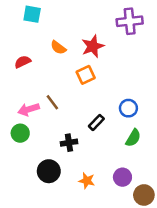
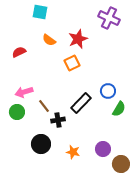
cyan square: (32, 14) -> (40, 12), moved
purple cross: (130, 21) -> (109, 18), turned 30
brown line: (52, 102) -> (44, 106), moved
black rectangle: (96, 122) -> (81, 103), size x1.5
green semicircle: (133, 138) -> (119, 109), moved

